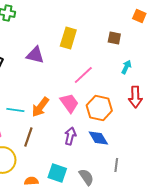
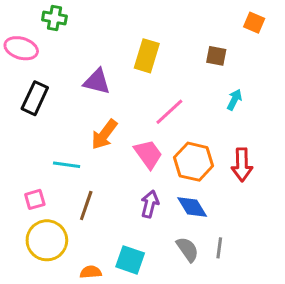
red arrow: (135, 97) -> (242, 165), moved
orange arrow: (40, 107) -> (104, 134), moved
gray semicircle: (86, 177) -> (188, 249), moved

